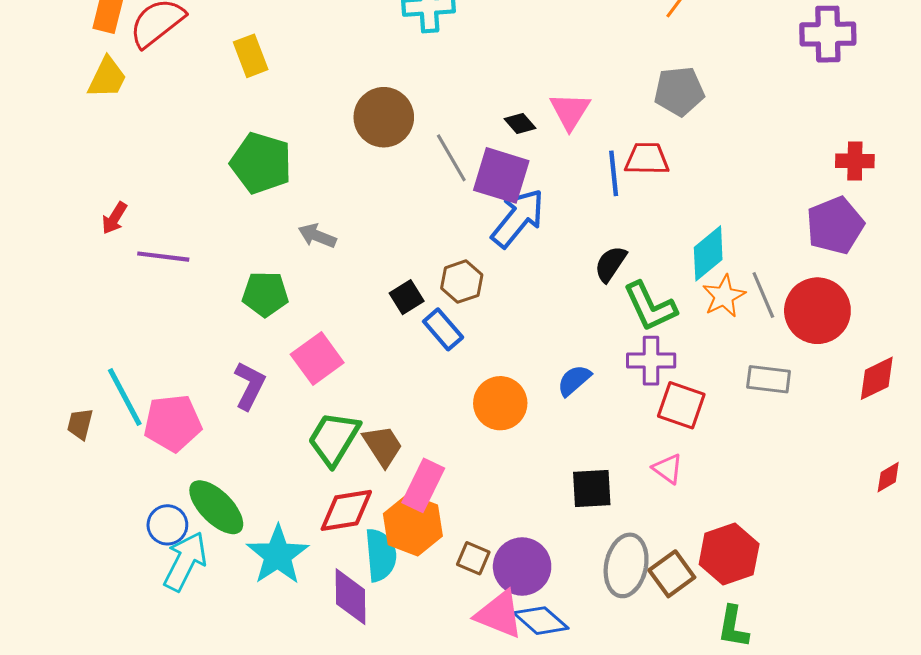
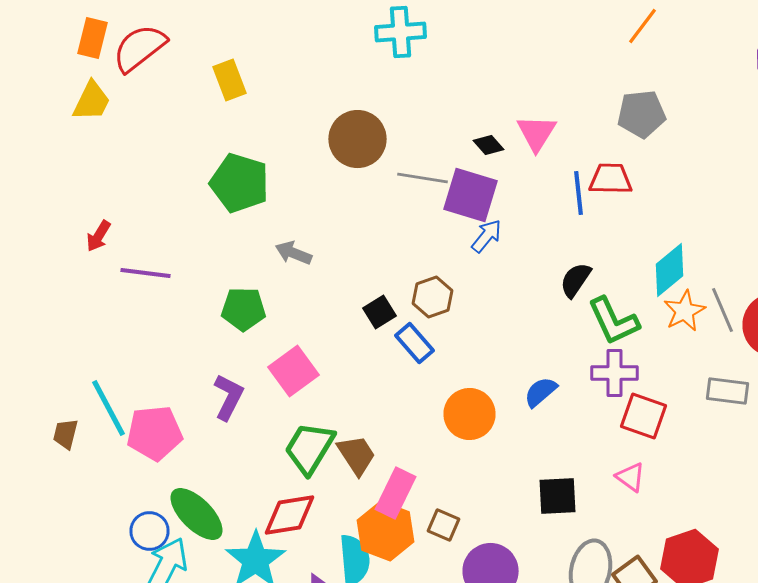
gray line: (451, 158) -> (422, 178), turned -51
blue arrow: (518, 218) -> (486, 236), size x0.6
red diamond: (346, 510) -> (290, 515), moved
brown square: (473, 558) -> (444, 525), moved

